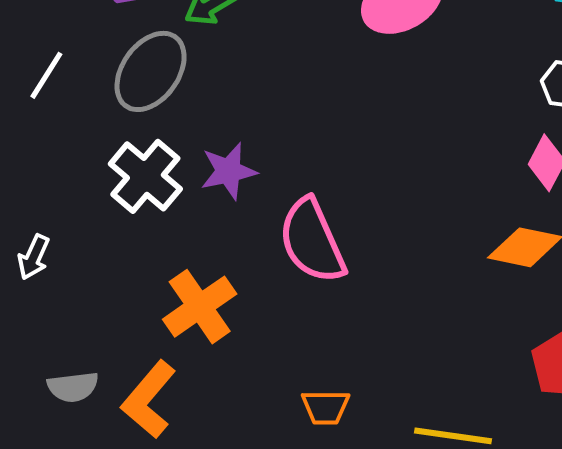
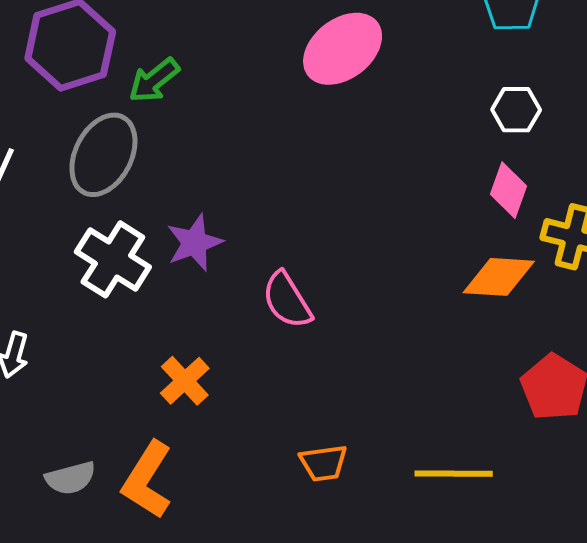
pink semicircle: (312, 241) -> (287, 300), size x0.7
orange cross: (200, 307) -> (185, 381), size x0.7

